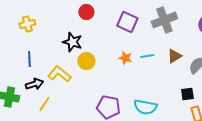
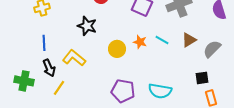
cyan line: (147, 56) -> (162, 40), turned 40
yellow circle: (86, 61) -> (117, 49), moved
black arrow: (34, 84) -> (49, 68), turned 84

